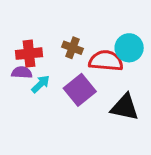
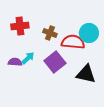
red cross: (29, 54) -> (20, 26), moved
purple semicircle: (22, 72) -> (15, 62), moved

